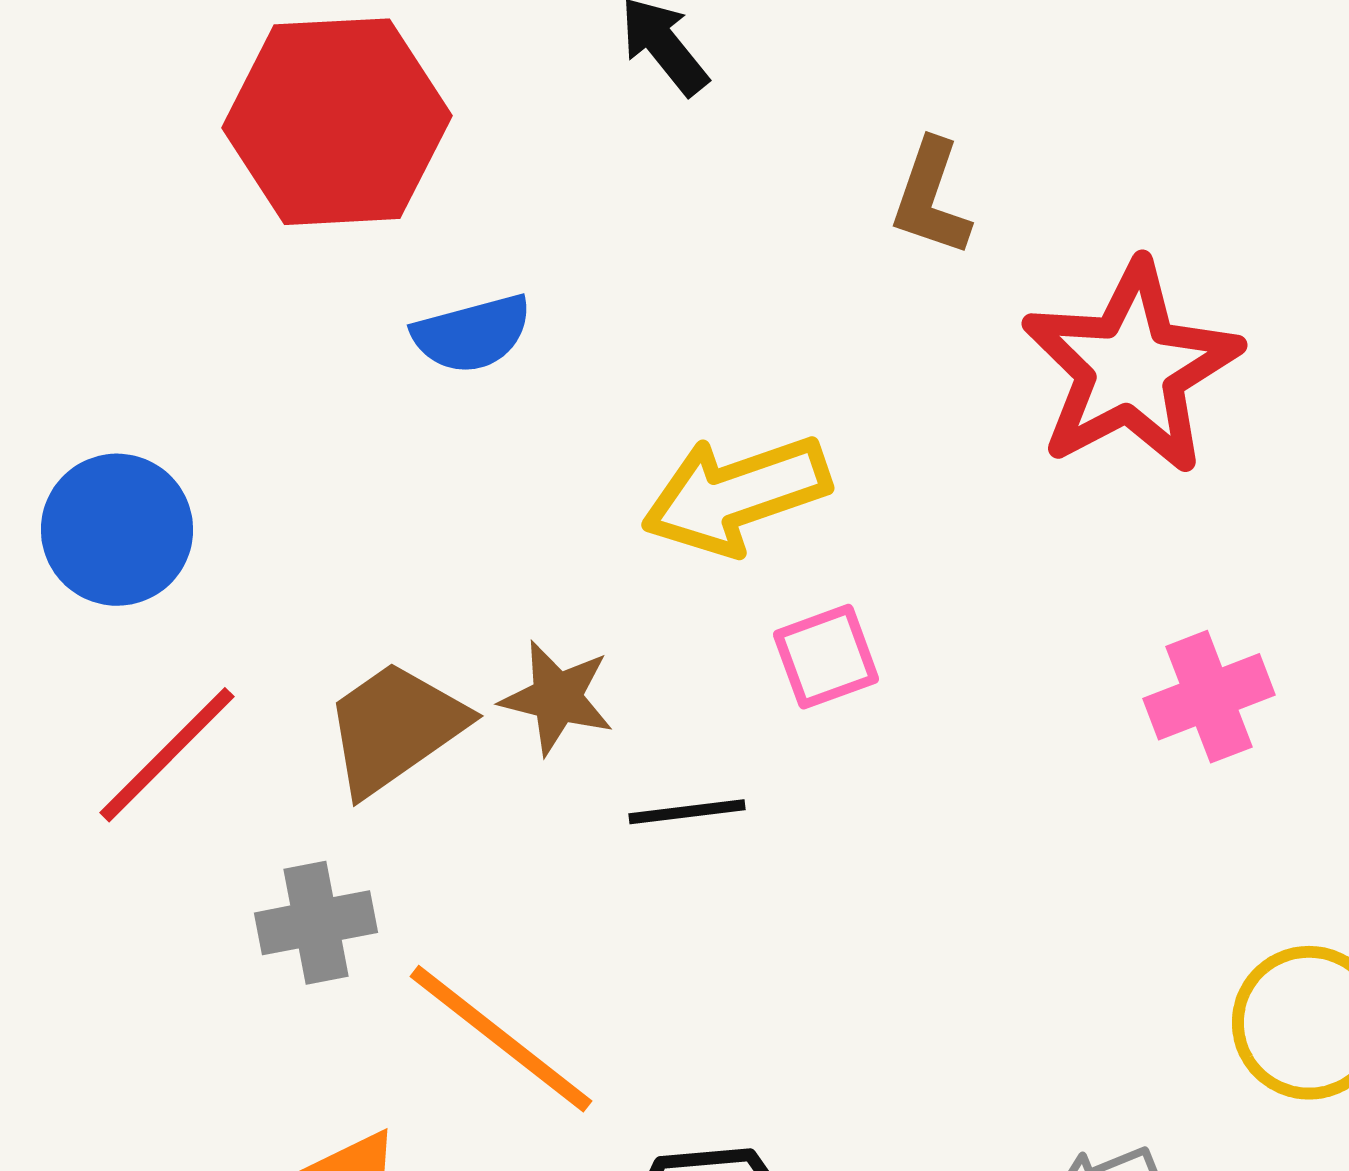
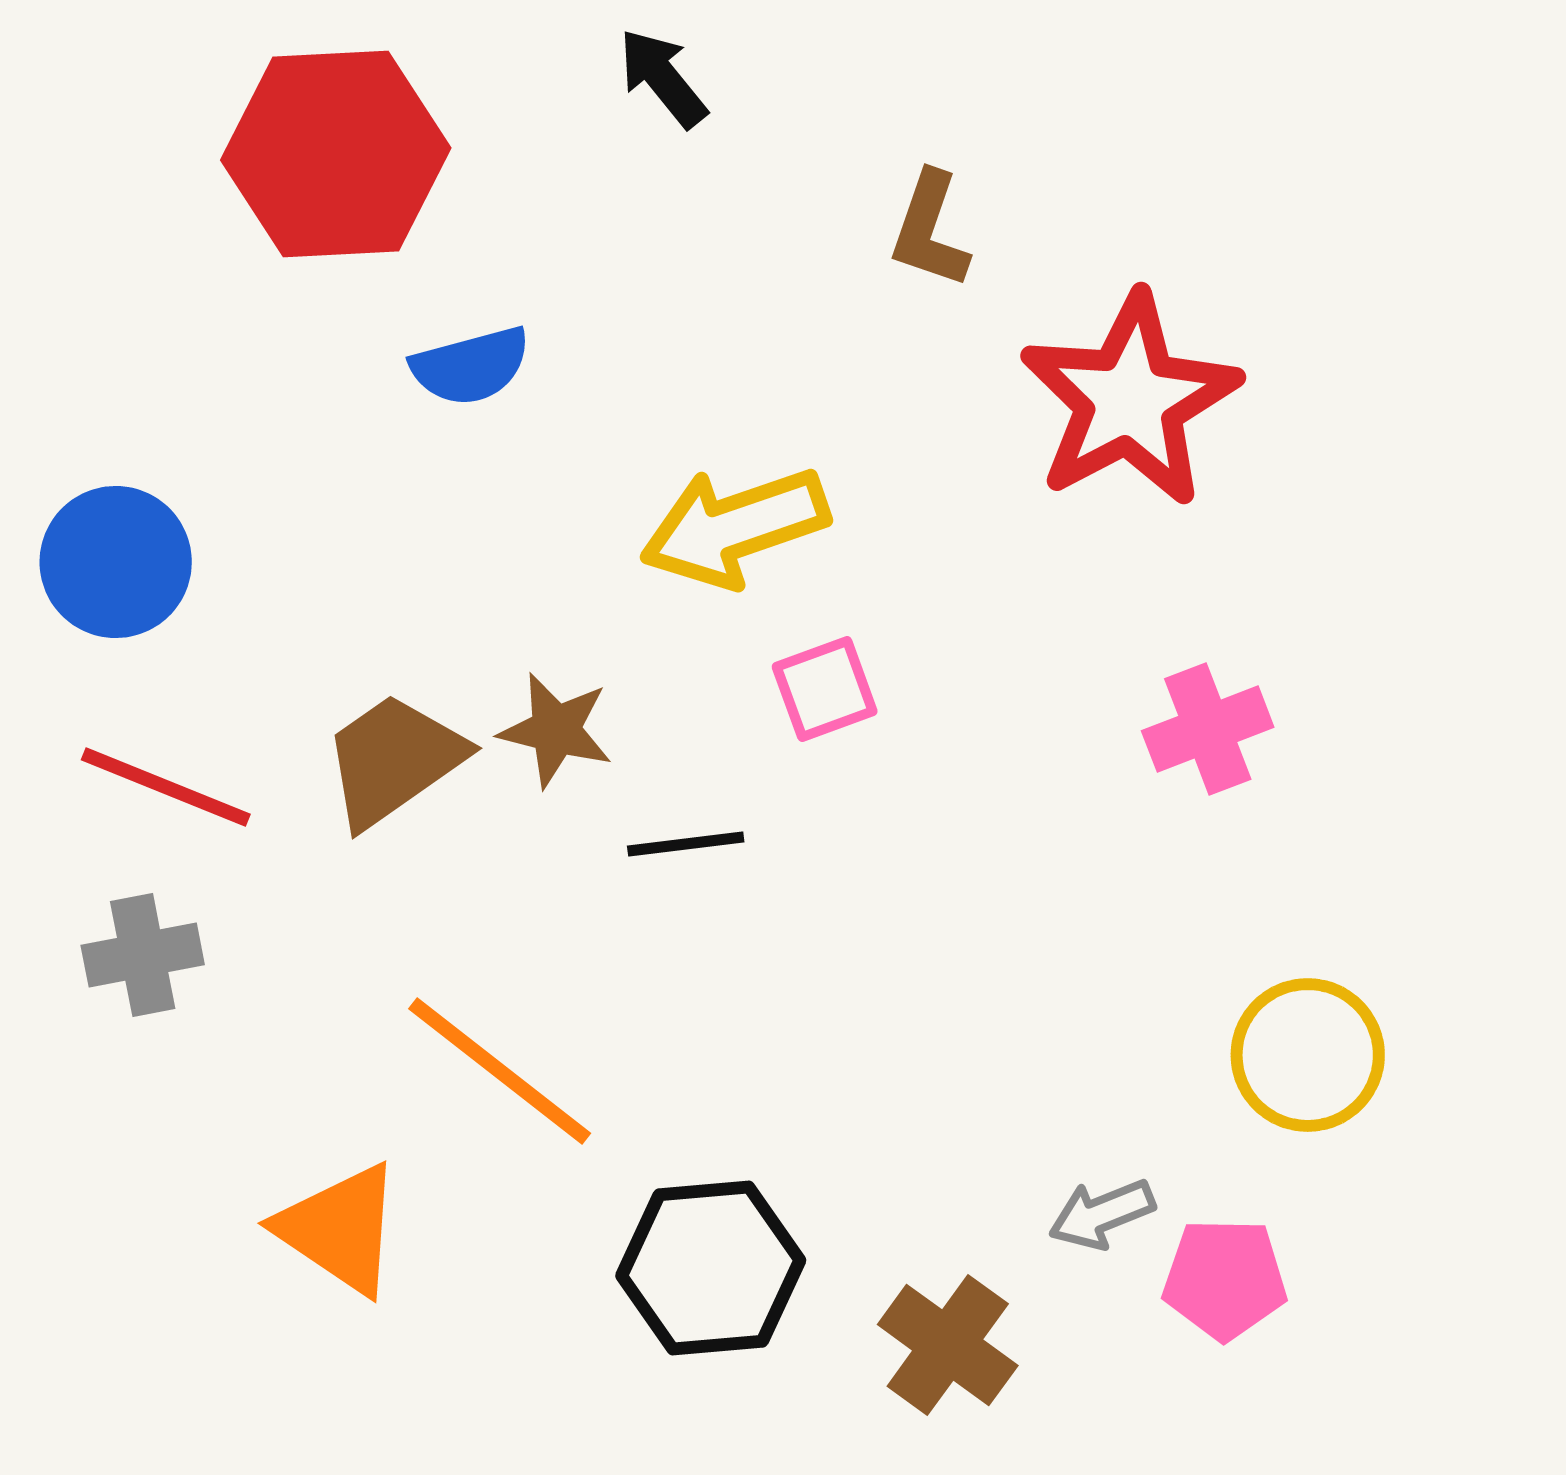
red line: (167, 755) -> (166, 787), turned 67
gray cross: (316, 923) -> (143, 955), moved

